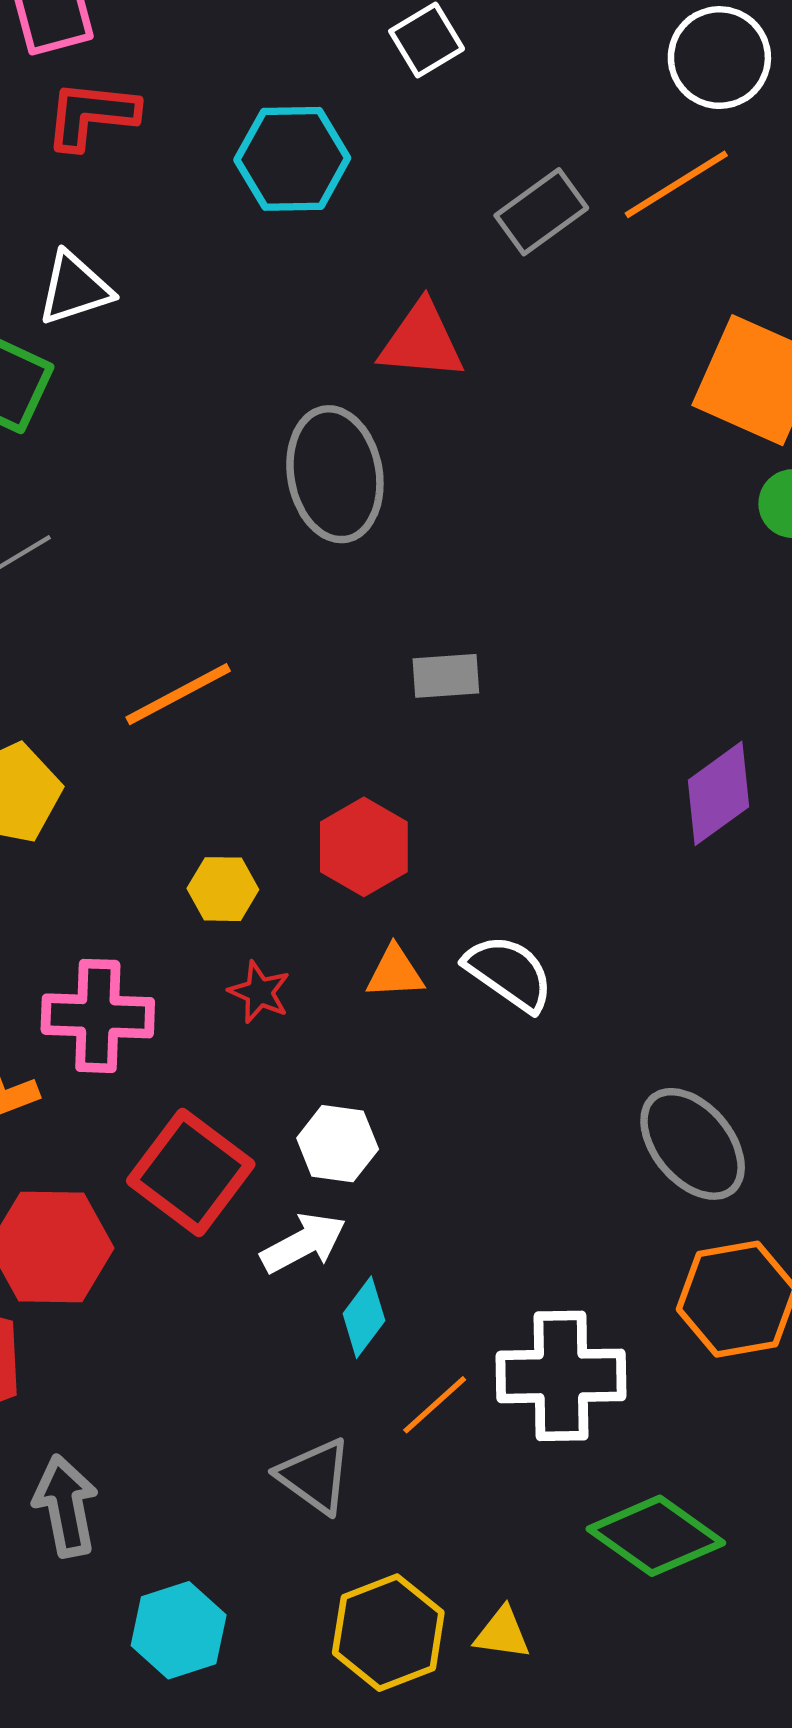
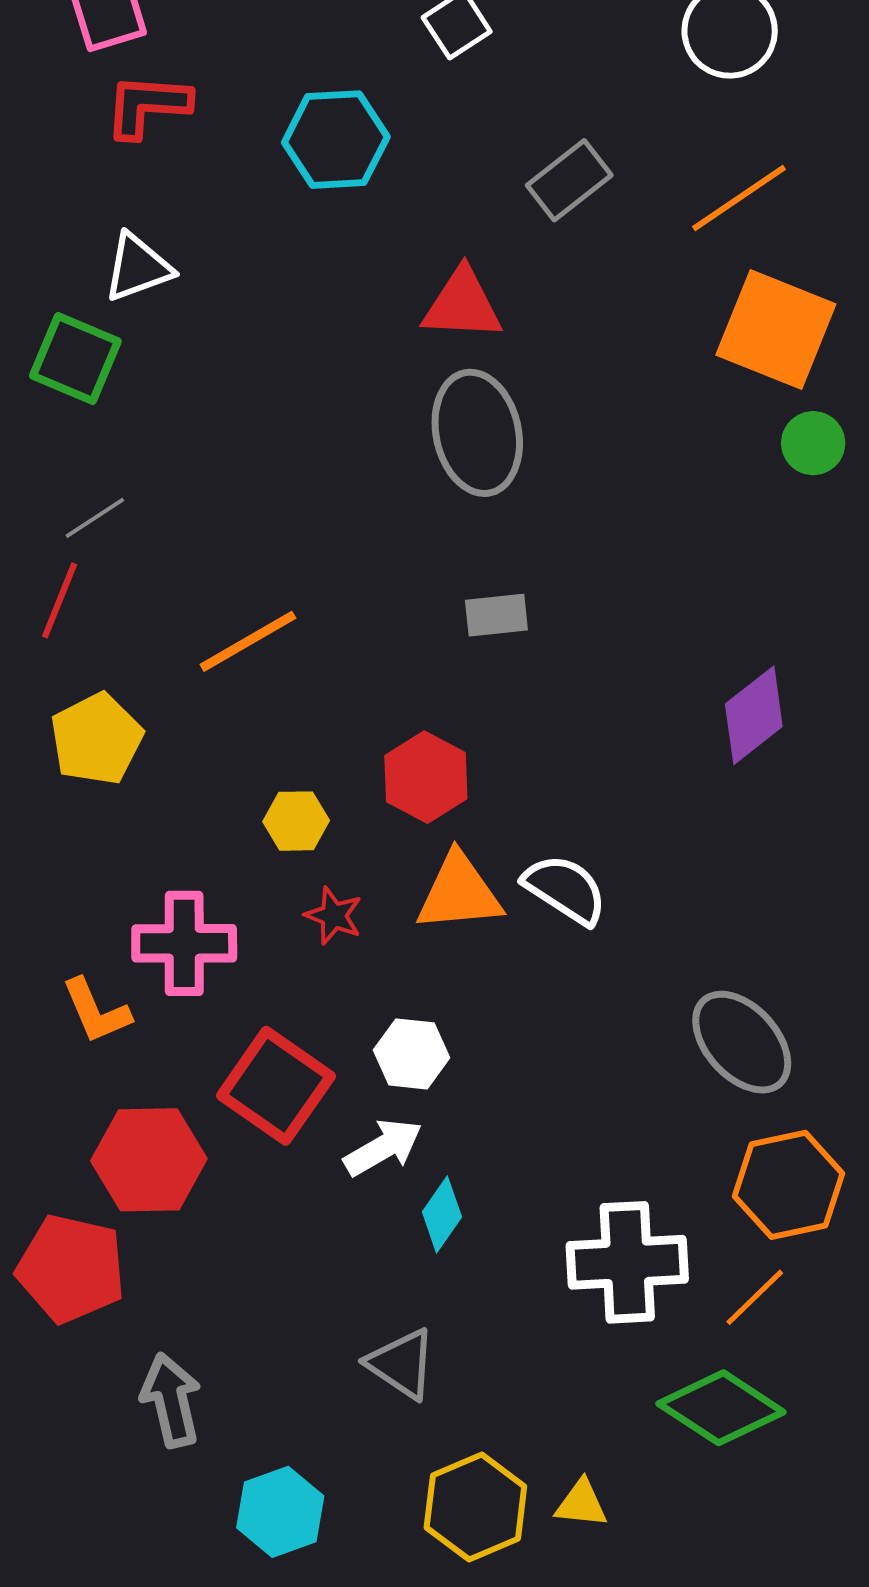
orange line: (676, 184) -> (739, 198), moved
gray ellipse: (335, 474) -> (477, 433), moved
orange triangle: (395, 972) -> (459, 893), size x1.6
orange line: (435, 1405) -> (755, 1297), moved

